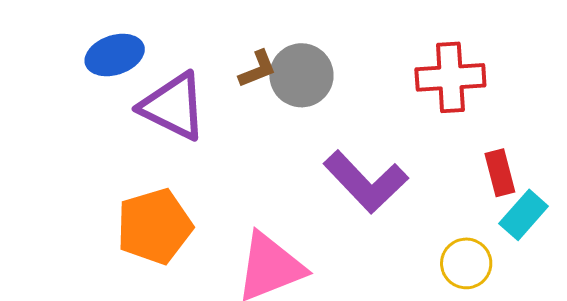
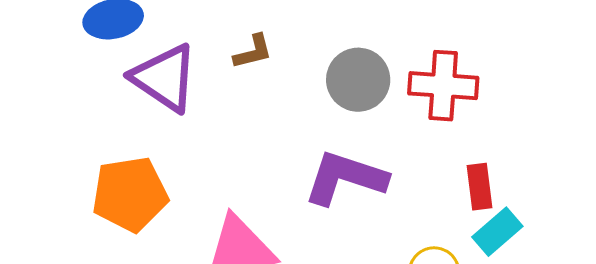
gray circle: (301, 75) -> (358, 80), moved
purple L-shape: (366, 182) -> (345, 178), turned 144

